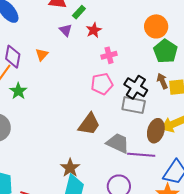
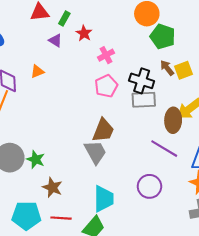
orange triangle: (42, 55) -> (37, 71), turned 40
green star: (18, 91) -> (36, 159), moved
gray trapezoid: (118, 143) -> (95, 152), moved, turned 50
purple line: (141, 155) -> (164, 149), turned 40
brown star: (70, 168) -> (52, 187), moved

